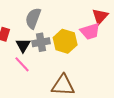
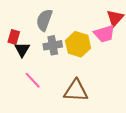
black triangle: (23, 45) -> (22, 50), moved
pink line: (22, 64) -> (33, 80), moved

